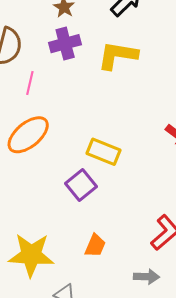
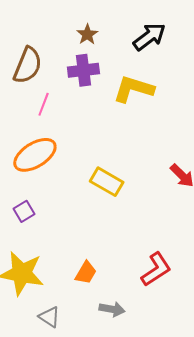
purple square: (81, 185) -> (24, 211), moved, size x0.7
gray arrow: (146, 277) -> (112, 309), moved

